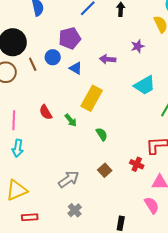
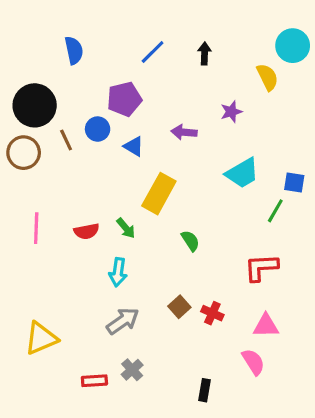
red semicircle: (46, 112) -> (87, 231), moved, turned -70
green semicircle: (102, 134) -> (190, 241), moved
cyan arrow: (18, 148) -> (118, 272), moved
red cross: (137, 164) -> (212, 313), moved
red rectangle: (30, 217) -> (94, 381), moved

